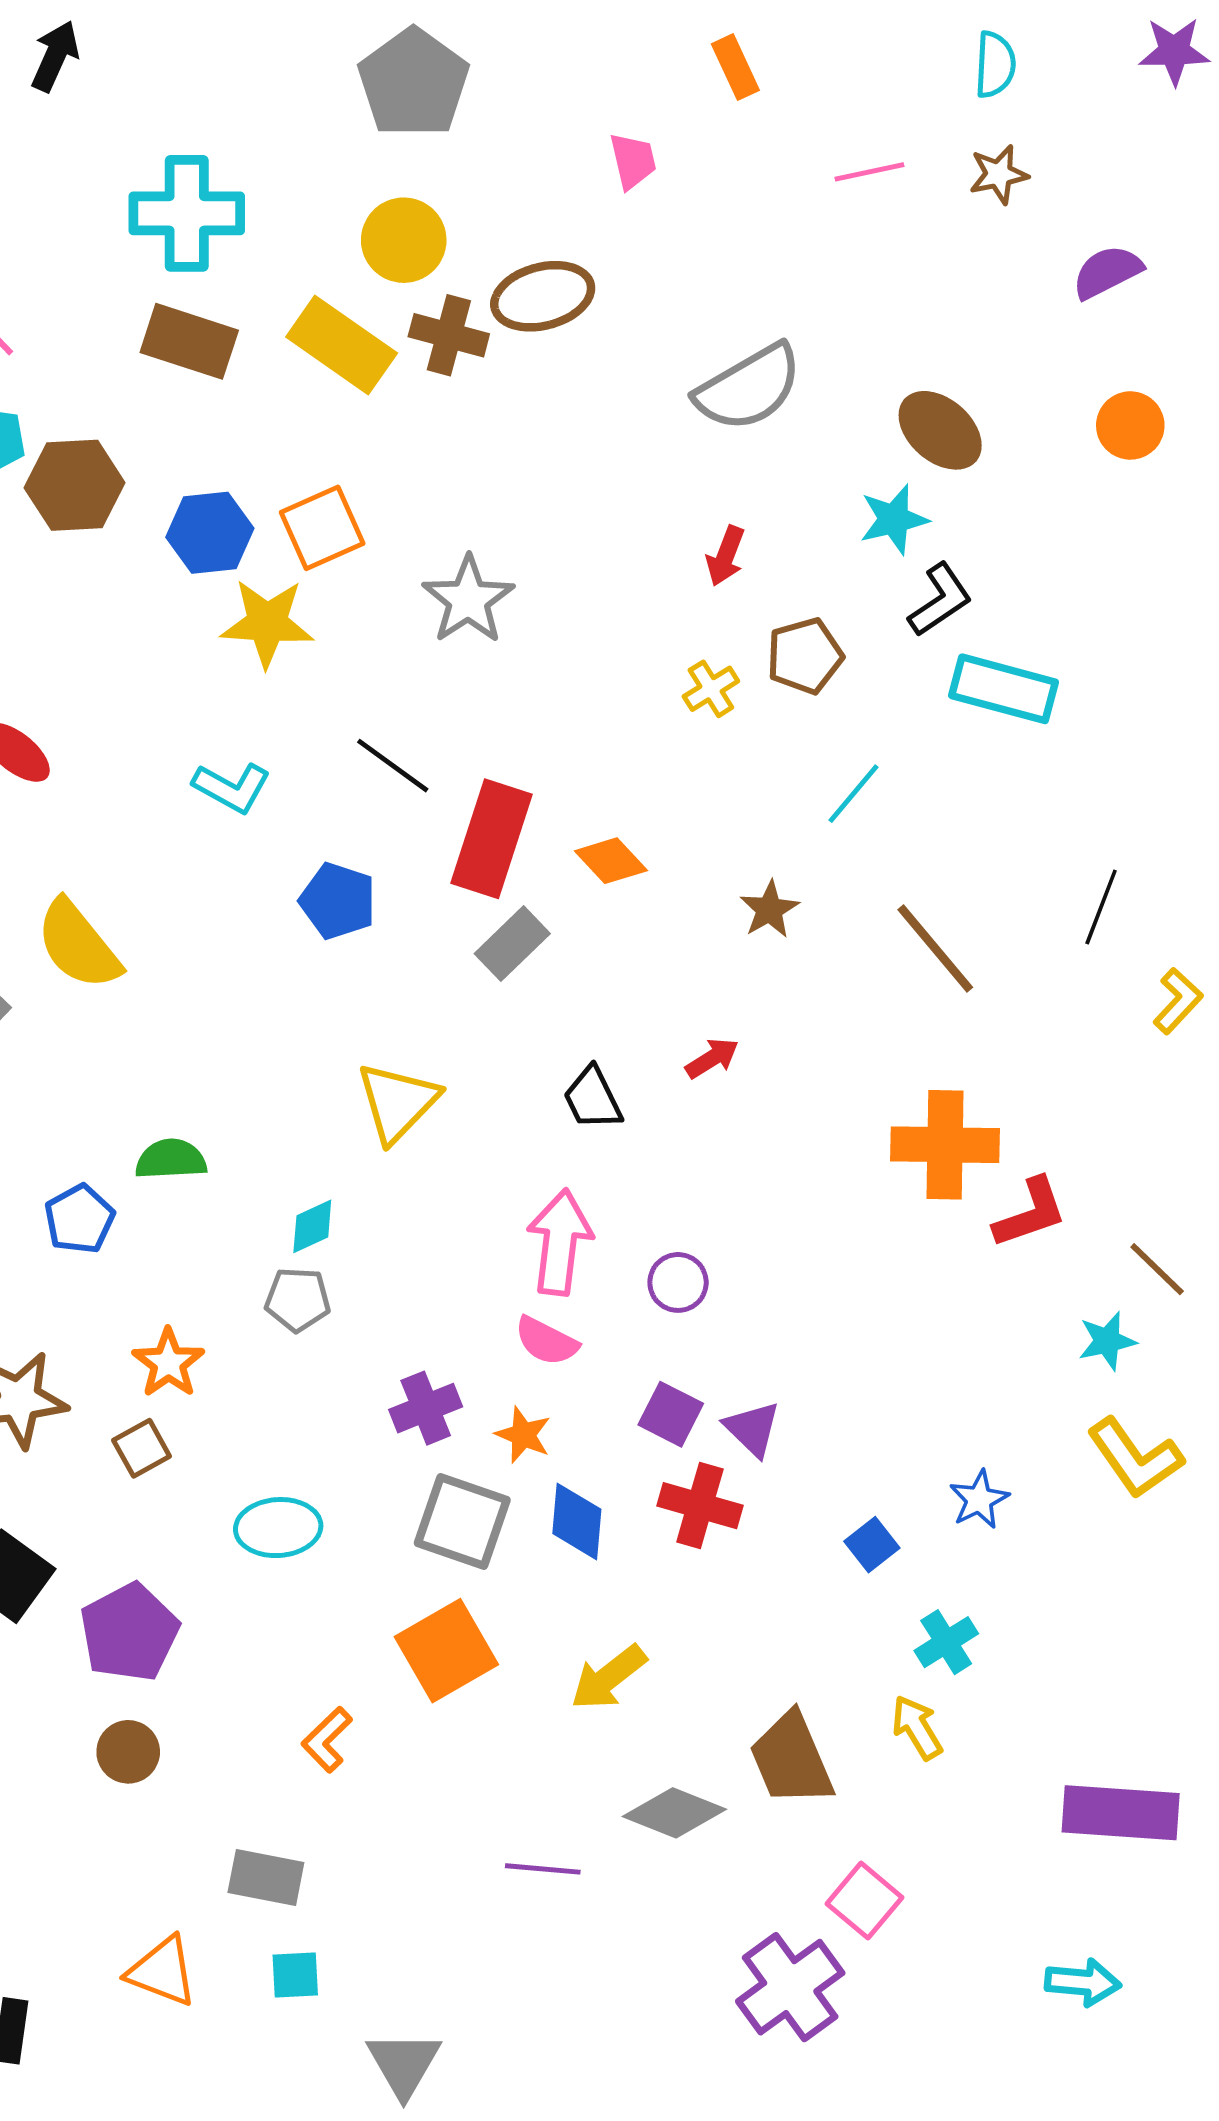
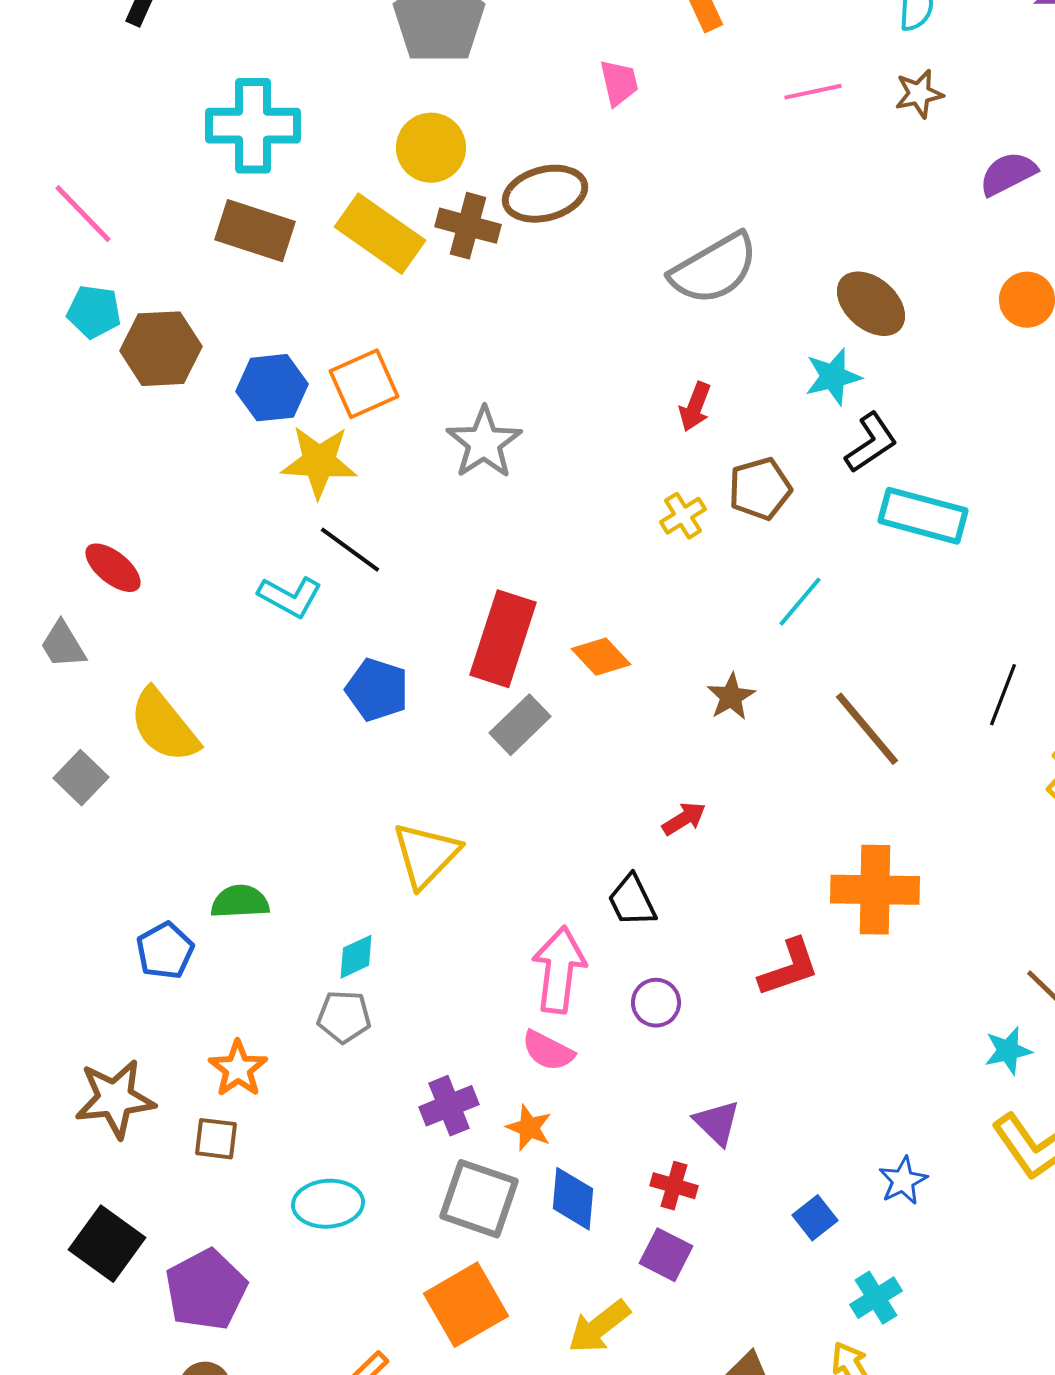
black line: (393, 766) -> (350, 550), moved
black trapezoid: (593, 1098) -> (632, 901), moved
red L-shape: (1030, 1213) -> (789, 968), moved
purple square: (671, 1414) -> (666, 1255), moved
brown square: (142, 1448) -> (216, 1139), turned 36
red cross: (700, 1506) -> (674, 1186), size x0.7

